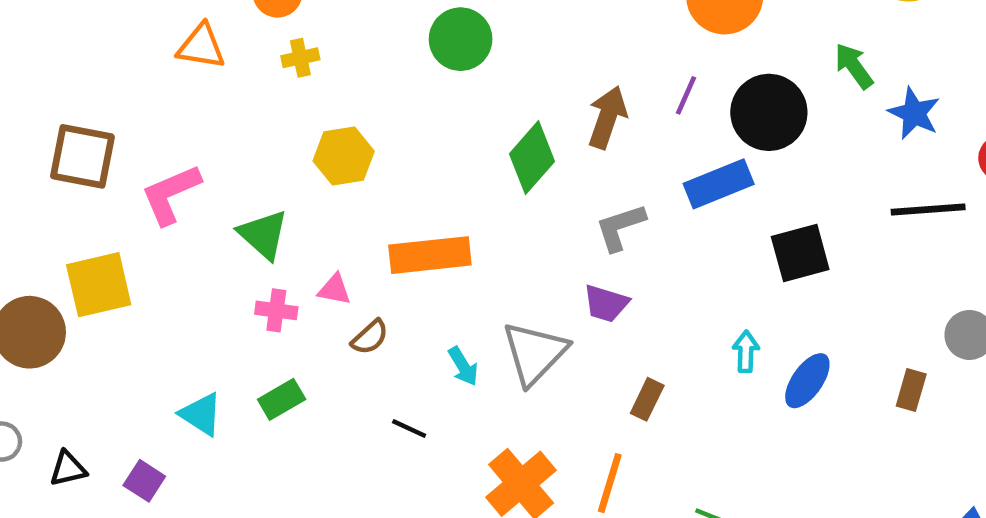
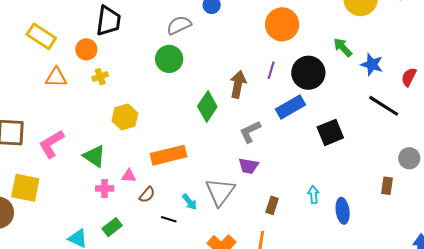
black line: (928, 210) -> (384, 106), turned 44
yellow square: (99, 285) -> (25, 188), turned 32
cyan arrow: (746, 352) -> (313, 195), moved
blue ellipse: (807, 381) -> (343, 211), moved, turned -35
black line: (409, 428) -> (169, 219), moved

